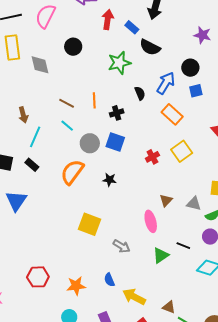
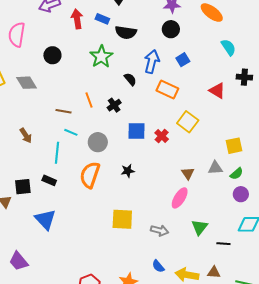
black circle: (190, 68) -> (171, 29), moved
cyan line: (35, 137) -> (57, 153), moved
blue square: (115, 142) -> (137, 131), moved
pink ellipse: (151, 221) -> (180, 198), turned 65
black line: (183, 246) -> (223, 244), moved
brown triangle: (169, 307) -> (214, 272), moved

